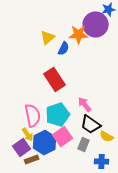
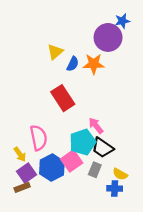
orange star: (79, 34) -> (94, 64), moved
cyan pentagon: (58, 114) -> (83, 142), moved
yellow arrow: (28, 134) -> (20, 154), moved
yellow semicircle: (107, 136) -> (120, 174), moved
brown rectangle: (32, 159) -> (22, 187), moved

